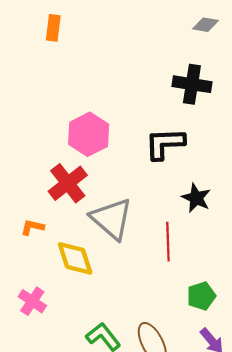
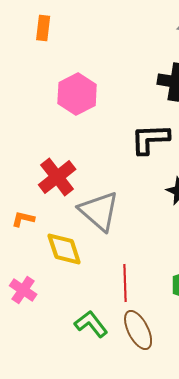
pink hexagon: (89, 134) -> (77, 94), moved
red line: (168, 242) -> (125, 283), moved

